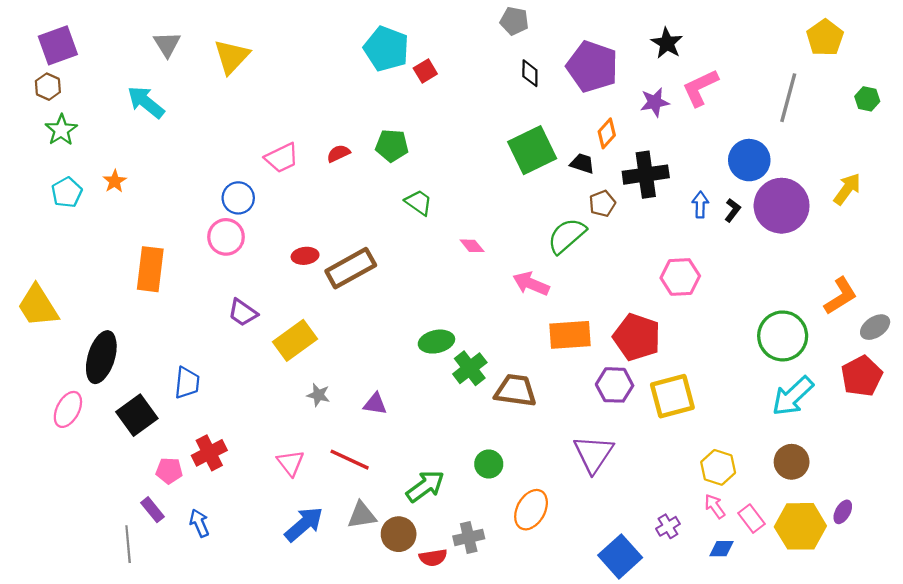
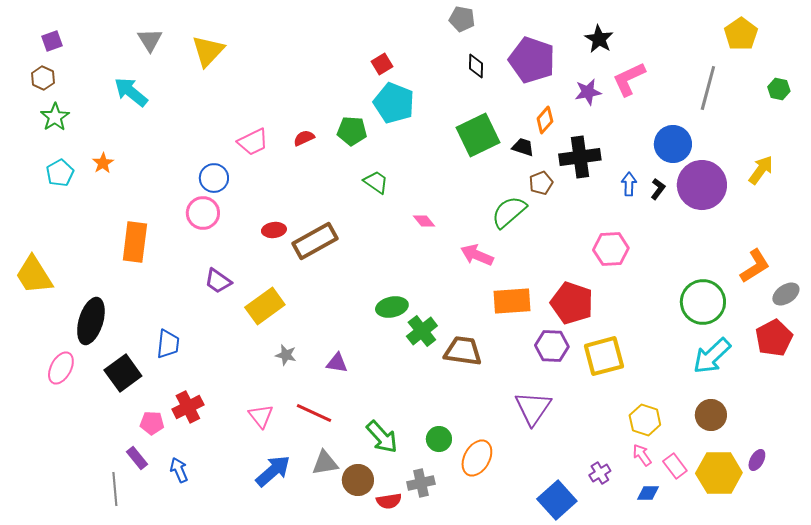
purple square: (58, 45) -> (52, 41), size x0.6
cyan pentagon: (386, 49) -> (394, 103), moved
green circle: (489, 464) -> (439, 439), moved
green arrow: (425, 486) -> (382, 437), turned 84

